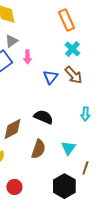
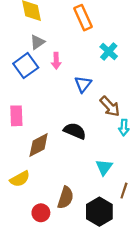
orange rectangle: (66, 20) -> (83, 18), moved
brown arrow: (73, 75) -> (110, 106), moved
brown semicircle: (38, 149) -> (65, 198), moved

